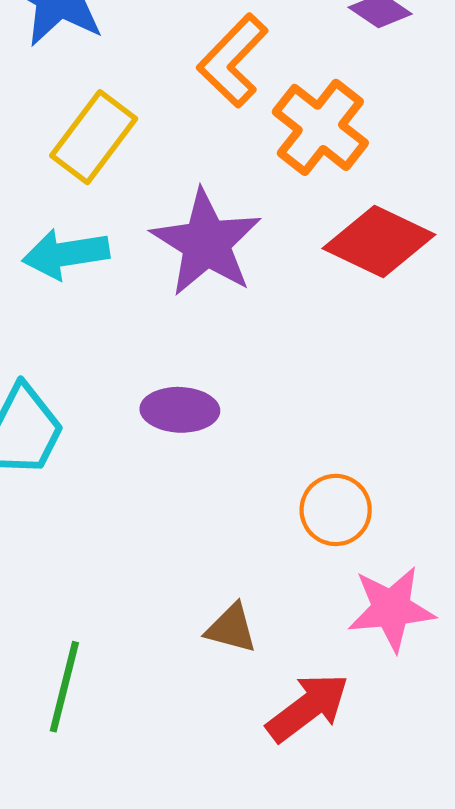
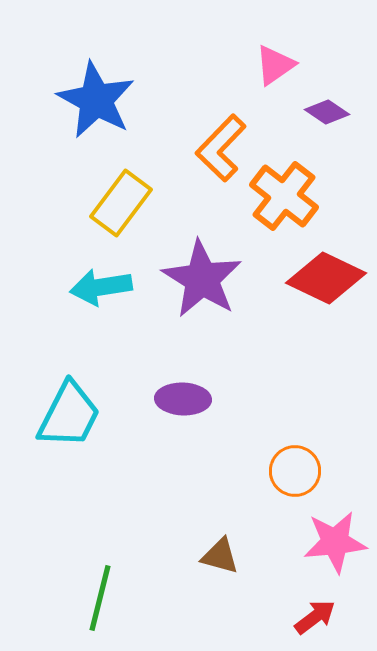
red arrow: (308, 708) -> (315, 617), moved, size x0.7

